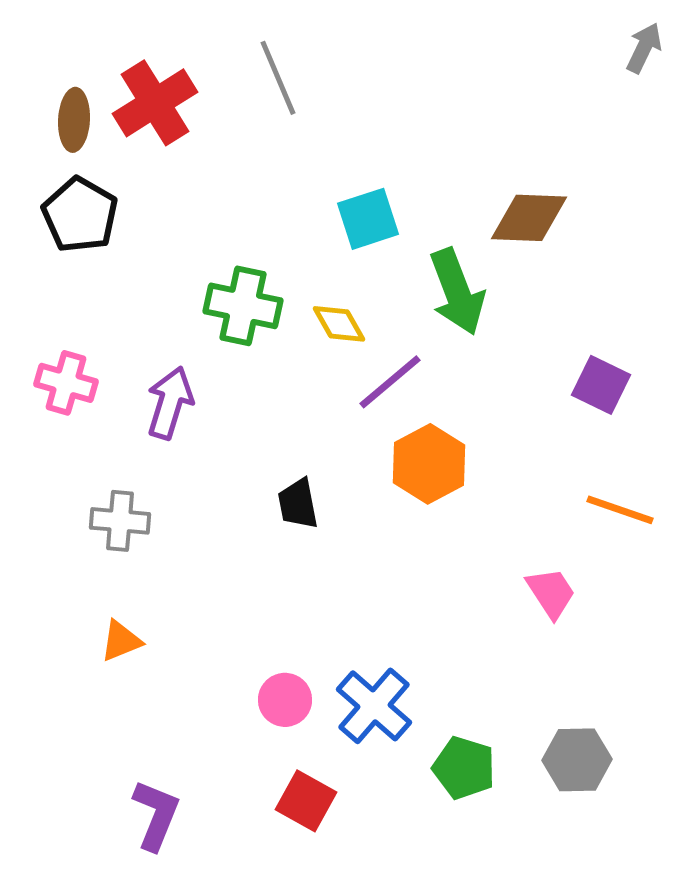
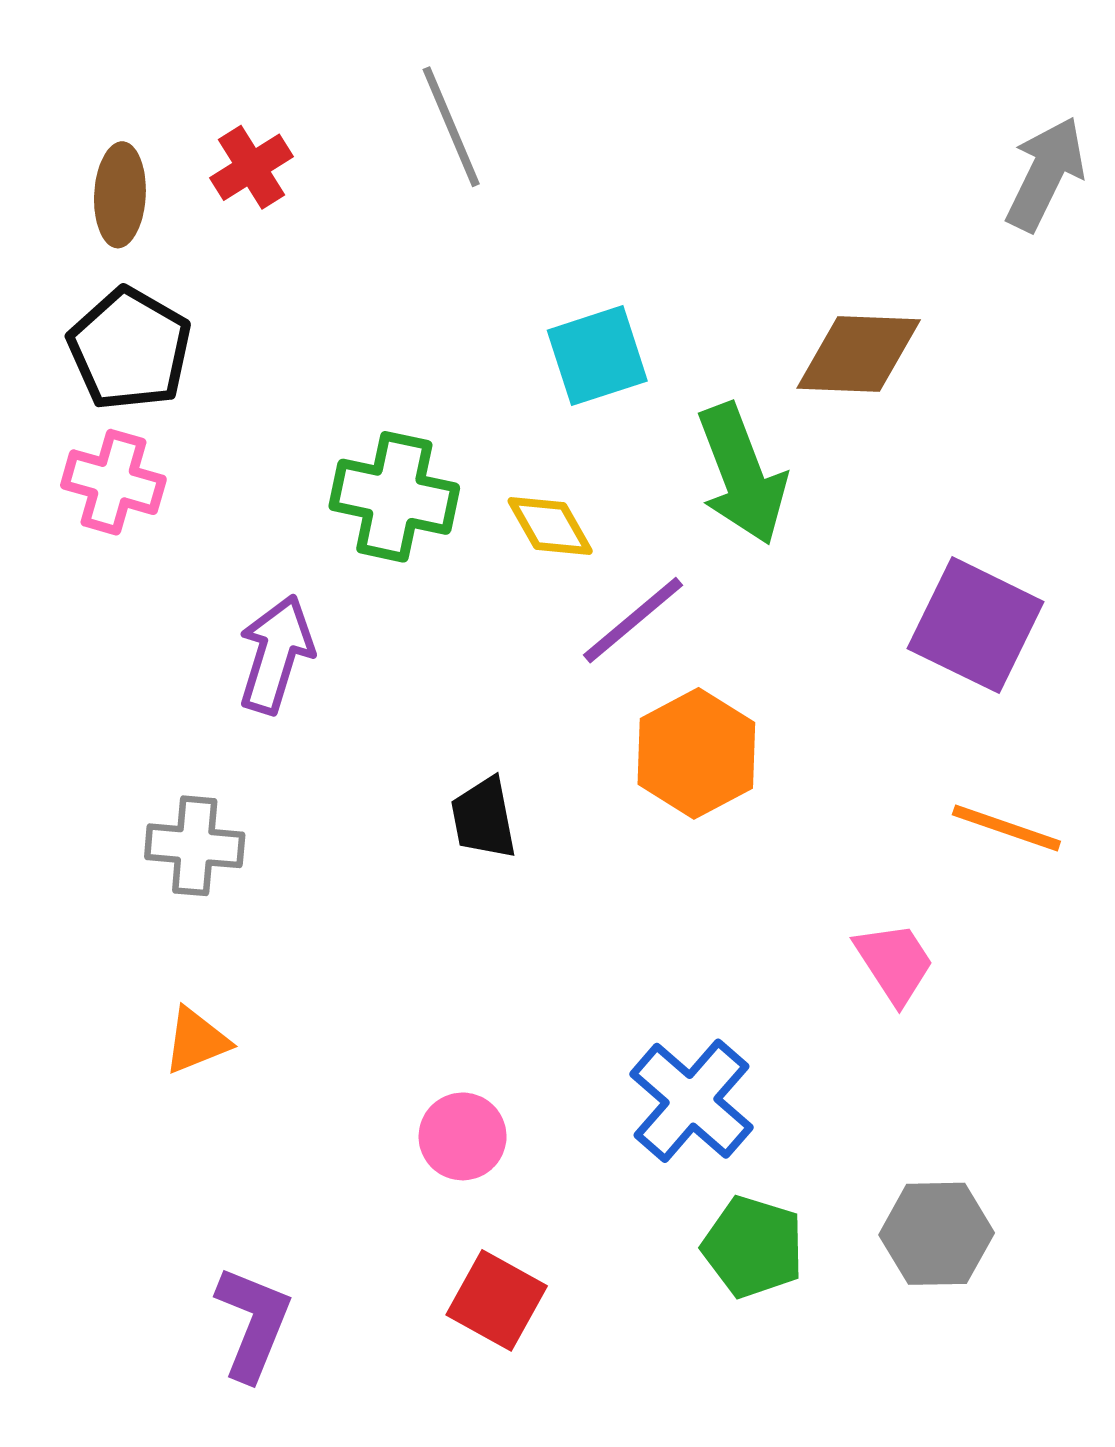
gray arrow: (644, 48) -> (1045, 174), moved, size x1.4
red cross: (155, 103) -> (251, 167), size x0.6
pink cross: (66, 383) -> (113, 482), moved
purple square: (601, 385) -> (976, 625), size x1.4
blue cross: (374, 706) -> (691, 1101), moved

